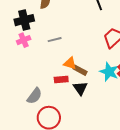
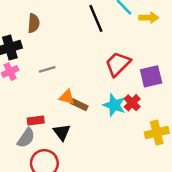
red rectangle: (61, 79) -> (36, 121), moved
black triangle: (80, 88) -> (62, 132), moved

